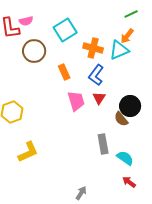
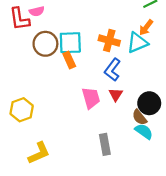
cyan square: (65, 30) -> (70, 43), moved, turned 30
orange rectangle: (64, 72) -> (69, 60), moved
gray rectangle: (103, 144) -> (105, 144), moved
cyan semicircle: (125, 158) -> (144, 131), moved

